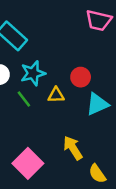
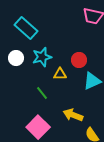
green line: (24, 99) -> (42, 93), moved
yellow arrow: (73, 148) -> (73, 115), turned -36

